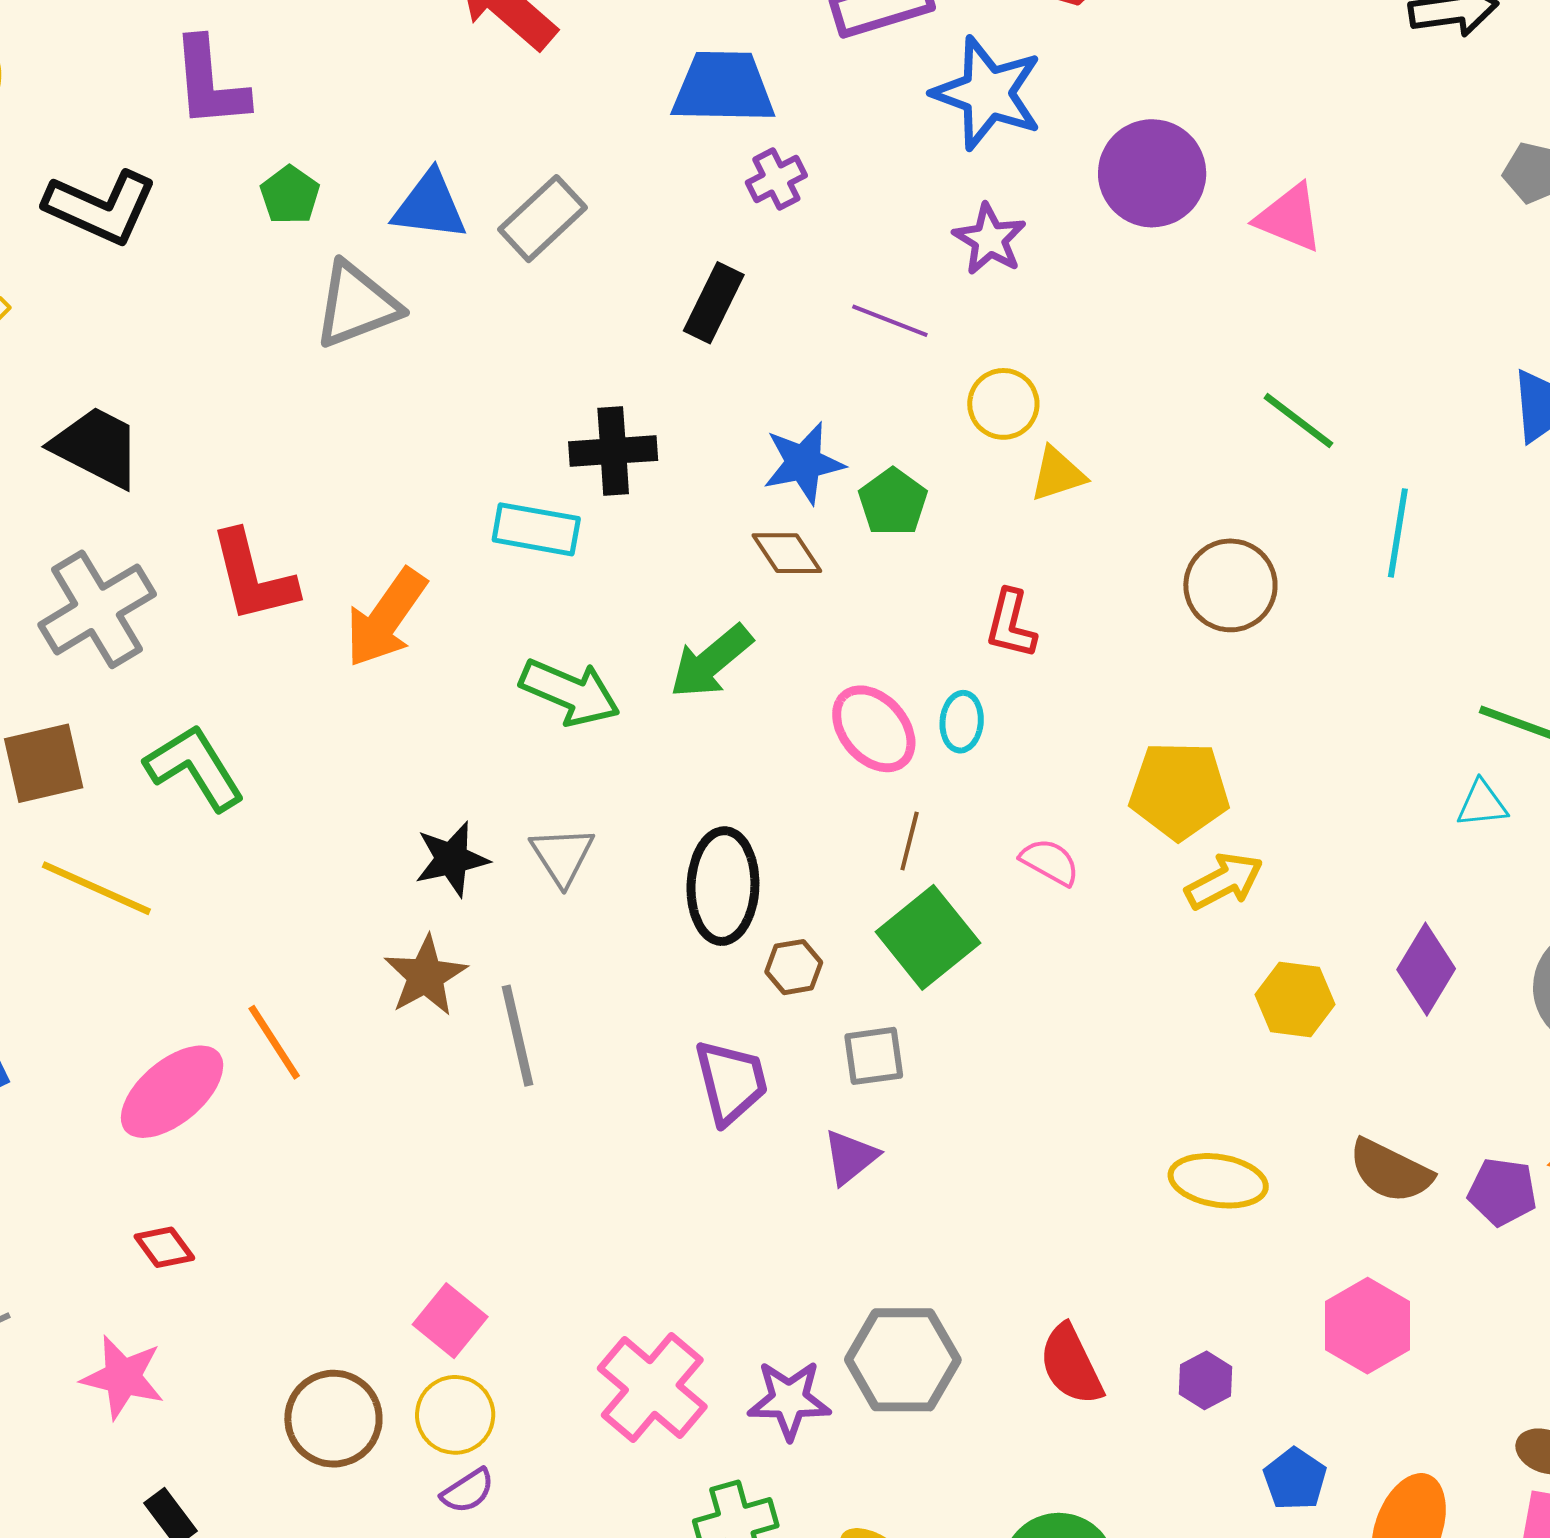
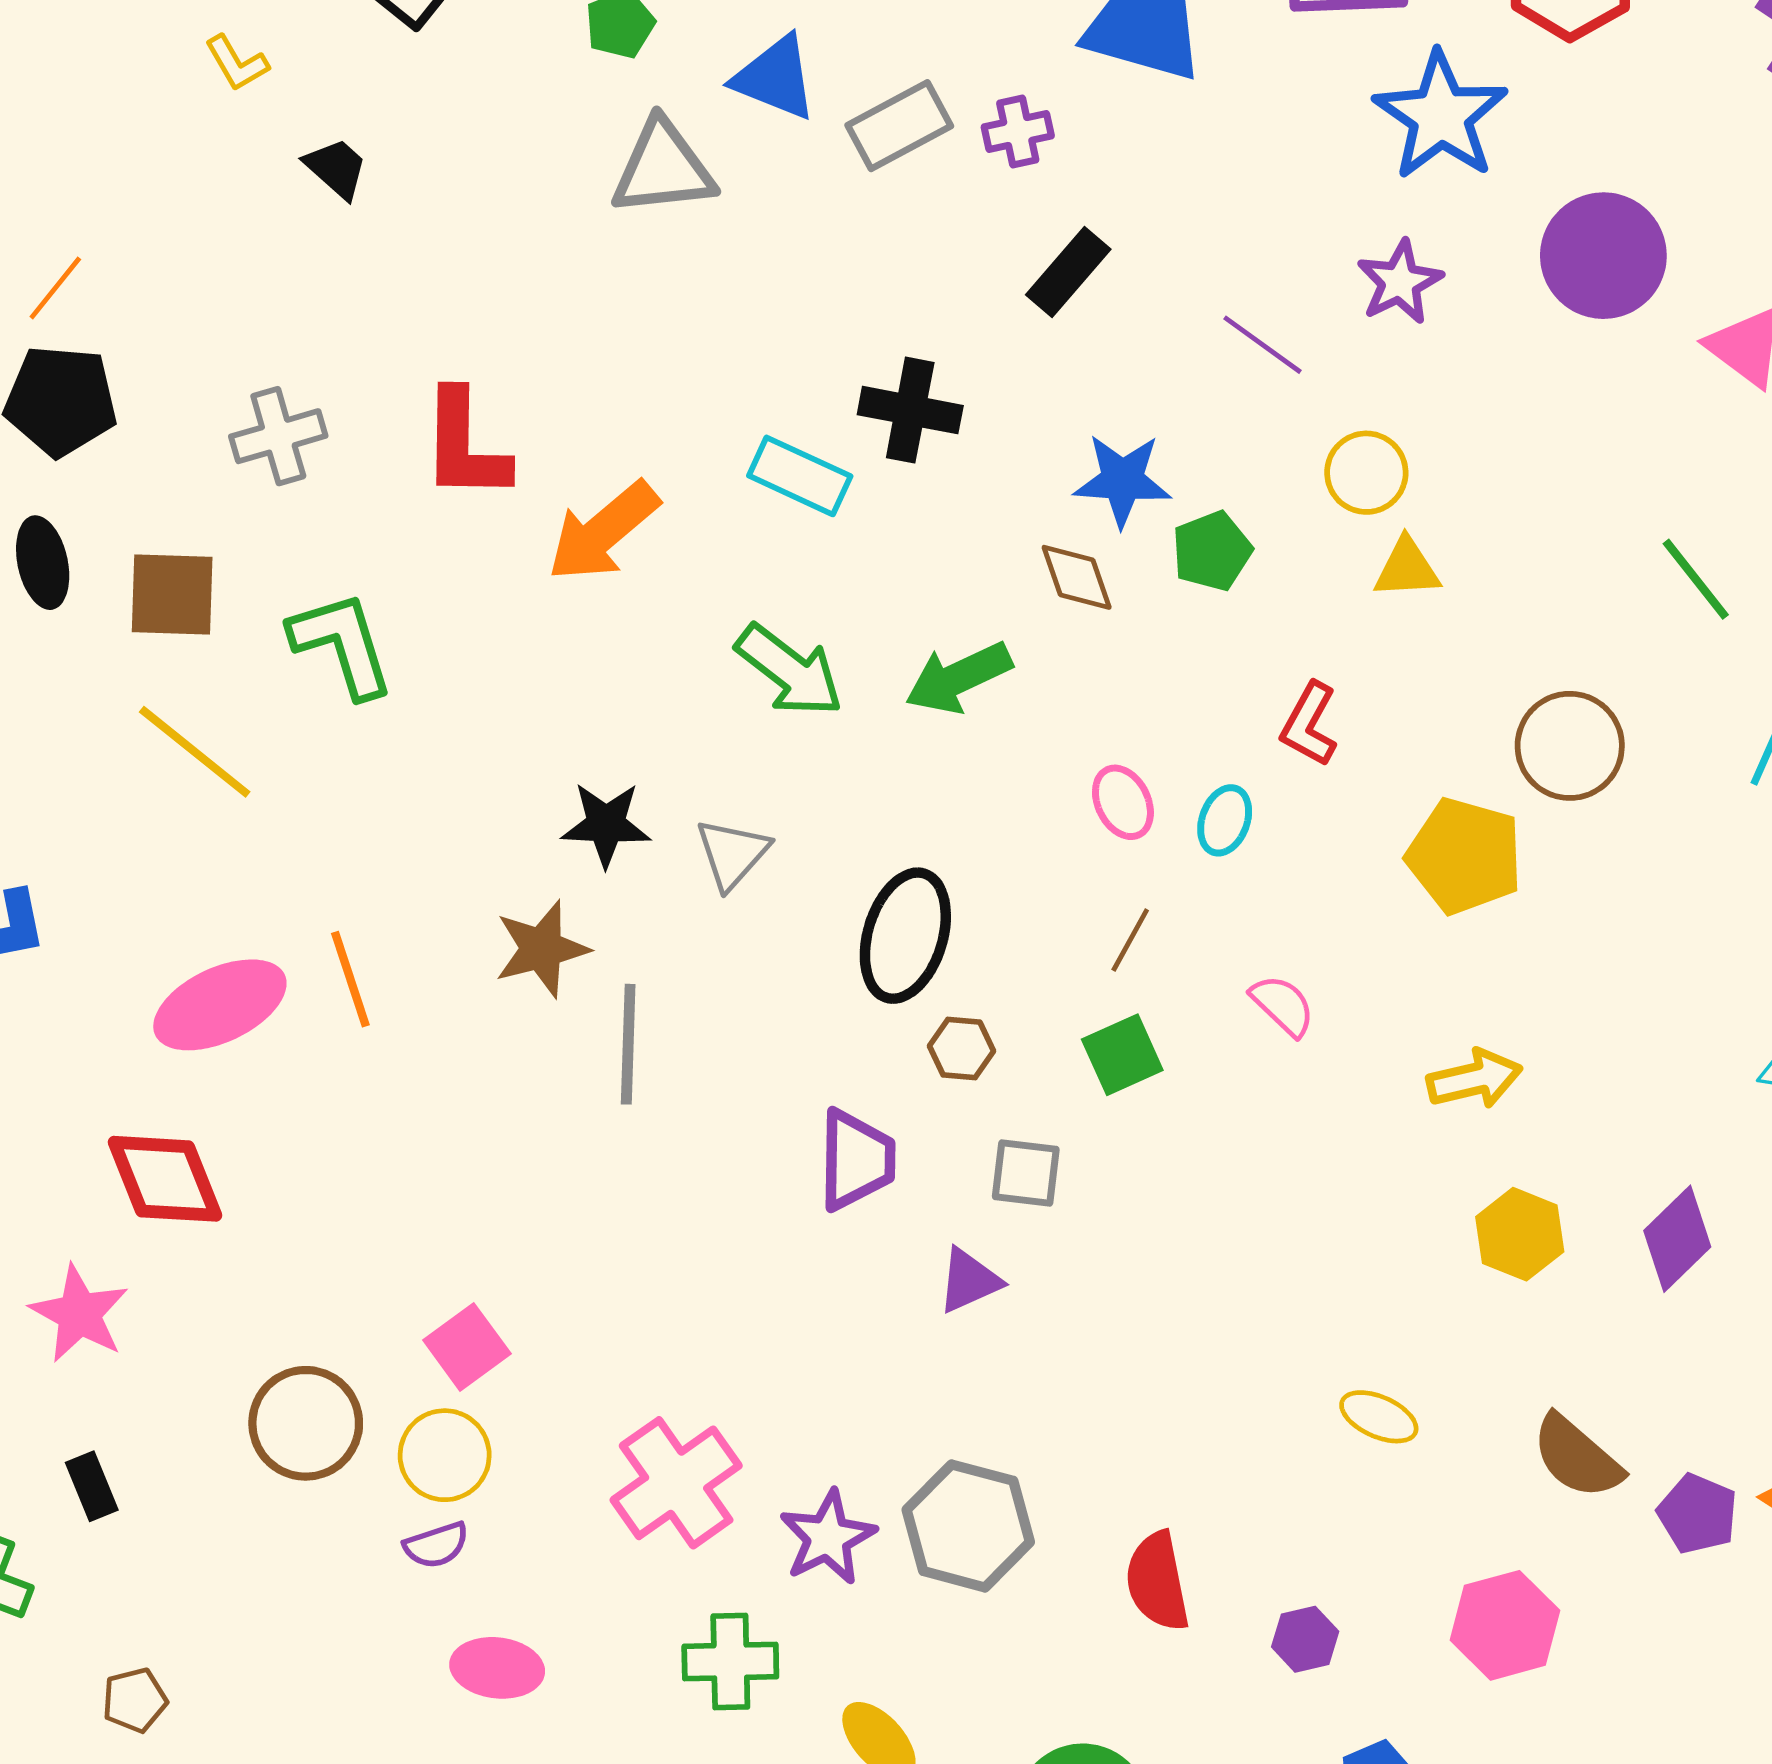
purple cross: (776, 179) -> (1018, 131), moved
black trapezoid: (97, 447) -> (336, 168), moved, size x0.6
gray cross: (97, 609) -> (278, 436), size x0.7
pink ellipse: (874, 729) -> (1123, 802), size x0.7
yellow pentagon: (1179, 790) -> (1465, 856), moved
green square: (928, 937) -> (1122, 1055), size x0.7
yellow ellipse: (1218, 1181) -> (1379, 1417), size x0.7
red diamond: (164, 1247) -> (165, 1179), size x1.8
purple star: (789, 1400) -> (828, 1537), turned 30

